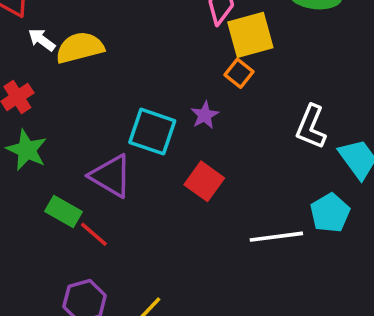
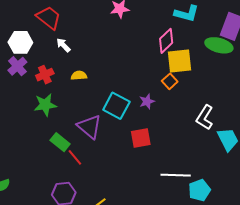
yellow semicircle: (80, 48) -> (79, 76), moved, size x0.6
green star: (27, 150) -> (45, 105), turned 30
red square: (204, 181) -> (141, 138), turned 35
cyan pentagon: (330, 213) -> (199, 190), moved

